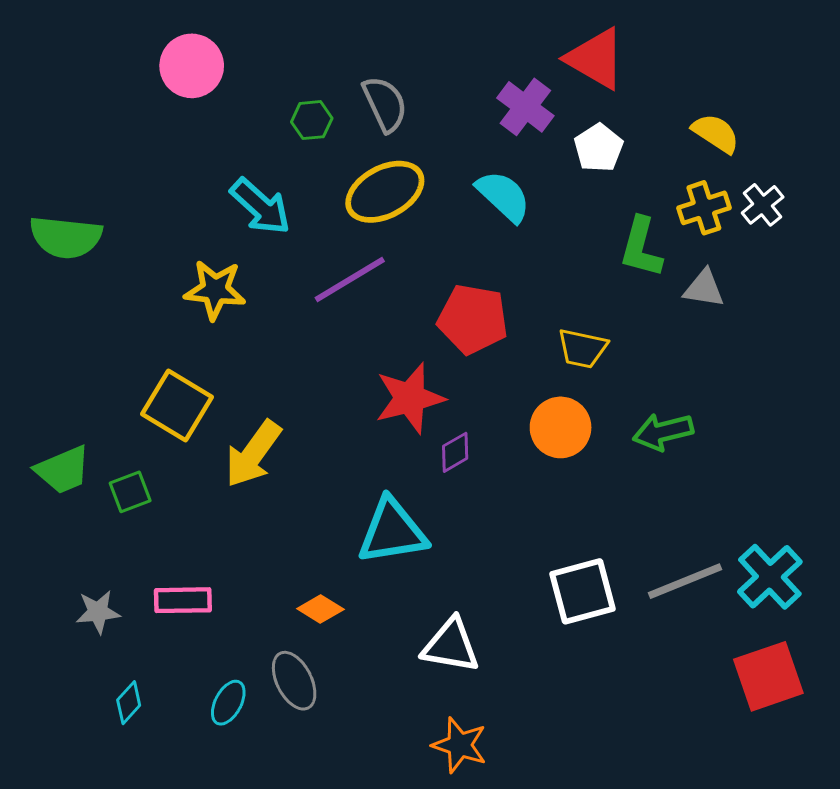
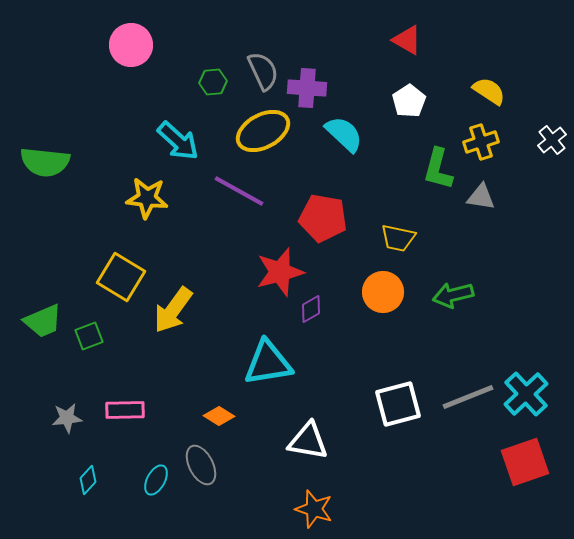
red triangle: (596, 59) -> (407, 40), size x0.7
purple cross: (525, 107) -> (307, 88), moved, turned -33
white cross: (763, 205) -> (552, 140), moved
purple line: (350, 280) -> (239, 191), turned 60

